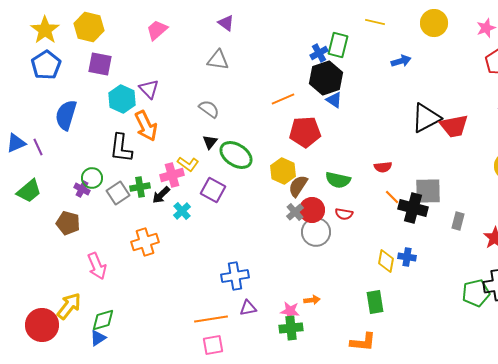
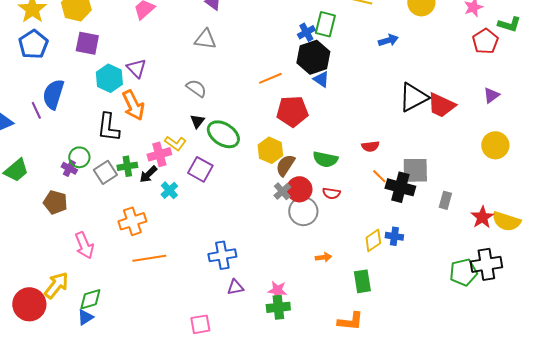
red trapezoid: (454, 126) -> (441, 105), turned 36
purple line: (38, 147) -> (36, 110), moved
yellow diamond: (386, 261) -> (373, 240), turned 45
orange arrow: (312, 300) -> (323, 257), moved
orange line: (211, 319) -> (149, 258), moved

